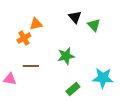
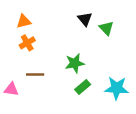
orange triangle: (36, 24) -> (24, 21), moved
green rectangle: (73, 89) -> (83, 87), moved

